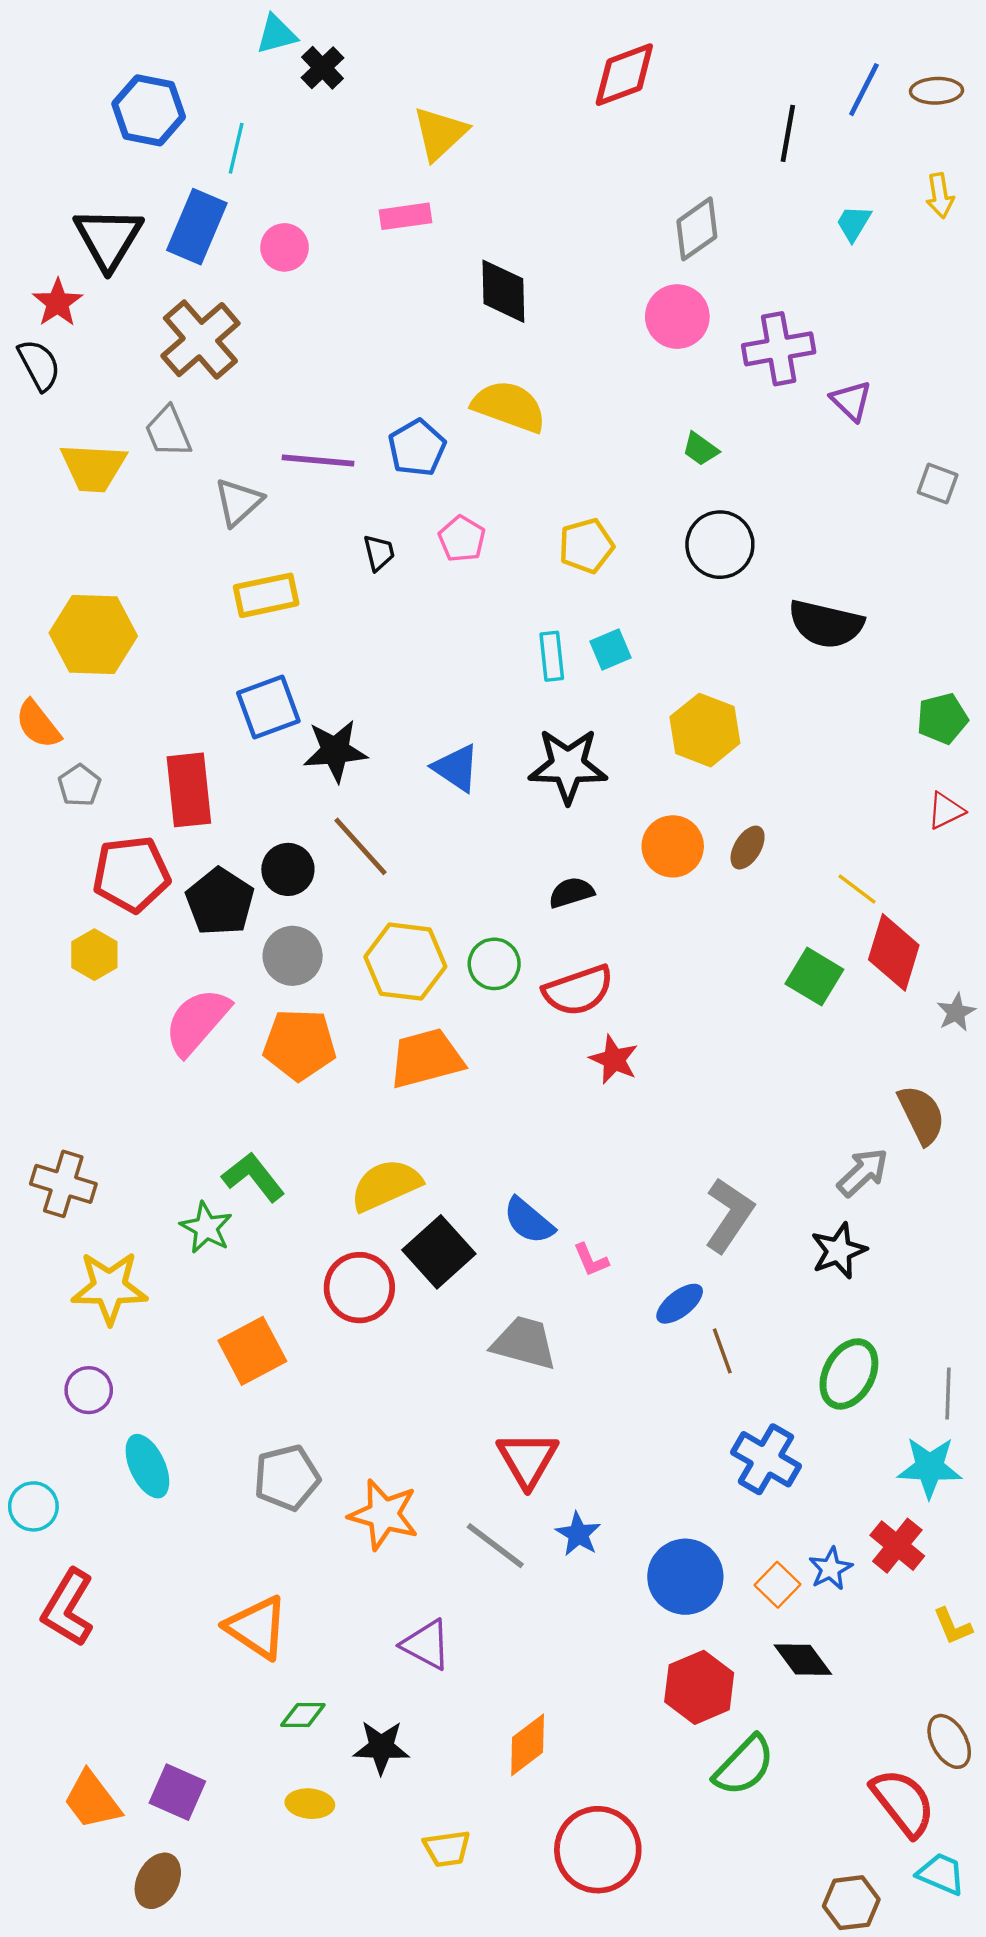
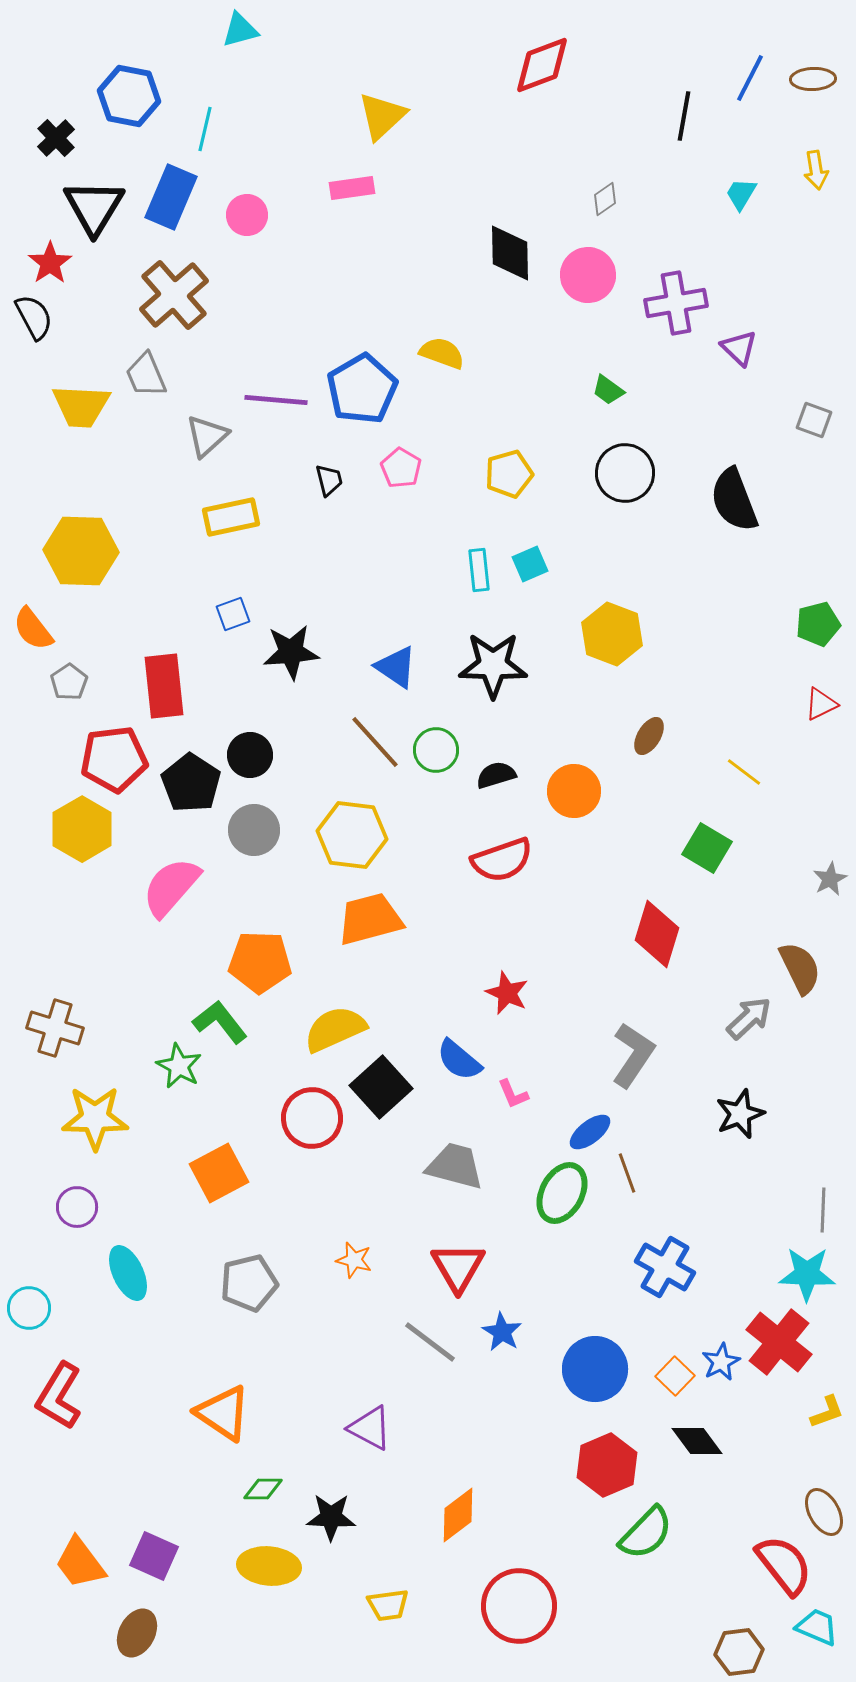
black cross: (323, 68) -> (56, 138), moved
gray diamond: (697, 229) -> (605, 199), size x0.6
black diamond: (503, 291) -> (510, 253), moved
yellow semicircle: (509, 406) -> (442, 353), size x0.7
blue pentagon: (417, 448) -> (362, 389), size x1.4
black semicircle: (826, 624) -> (734, 500), moved, turned 56
blue square: (268, 707) -> (233, 614), size x0.6
brown line: (361, 846) -> (375, 742), moved
orange circle: (673, 846) -> (574, 791), moved
red diamond: (894, 952) -> (657, 934), moved
yellow hexagon: (94, 955) -> (82, 829), size x1.5
green circle: (494, 964) -> (436, 750), moved
orange pentagon: (299, 1045) -> (260, 962), moved
red star: (614, 1060) -> (507, 993), moved
black star: (839, 1251) -> (740, 1114), moved
green ellipse: (849, 1374) -> (562, 1193), moved
orange star: (384, 1515) -> (354, 1260), moved, size x0.6
red cross: (897, 1546) -> (779, 1342), size x1.4
yellow L-shape: (953, 1626) -> (827, 1412), turned -87
yellow ellipse: (310, 1804) -> (269, 1566), size x1.5

